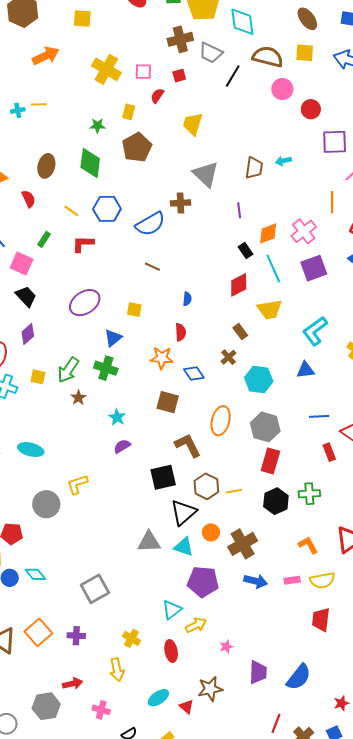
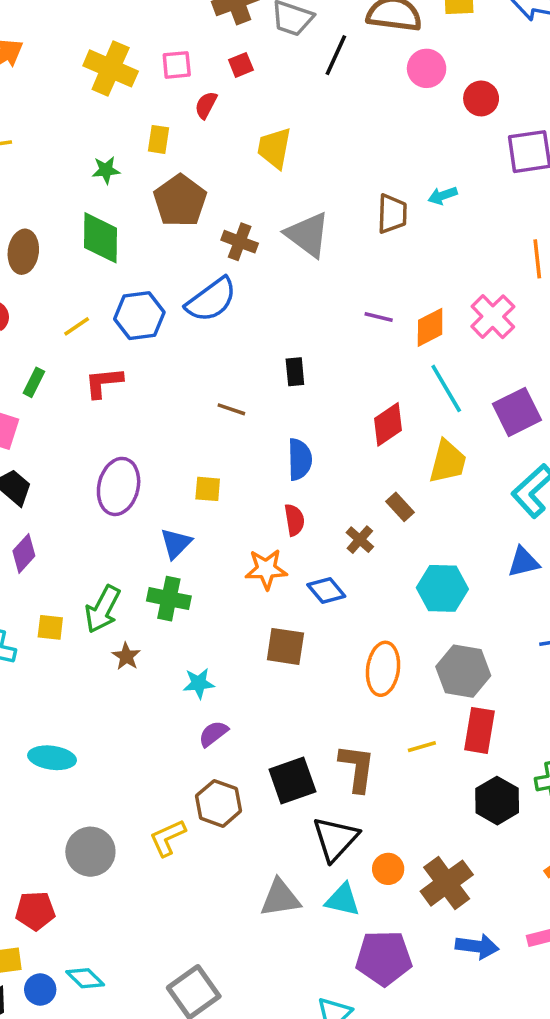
brown cross: (181, 203) -> (240, 242), moved, turned 30
purple line: (239, 210) -> (379, 317), moved, turned -63
yellow line: (71, 211) -> (77, 326), turned -63
blue semicircle: (150, 224) -> (211, 300), moved
black rectangle: (246, 250) -> (295, 372), moved, turned 35
purple square: (314, 268) -> (517, 412), moved
blue semicircle: (187, 299) -> (300, 459), size x1.6
purple ellipse: (85, 303) -> (119, 486), turned -36
yellow trapezoid: (270, 309) -> (448, 462), turned -60
brown cross: (229, 357) -> (360, 540), moved
cyan star: (117, 417) -> (199, 683), turned -30
brown L-shape: (188, 445) -> (357, 768), moved, turned 40
yellow L-shape: (77, 484) -> (168, 838), moved
brown hexagon: (206, 486) -> (219, 803), moved
yellow line: (234, 491) -> (422, 747), moved

